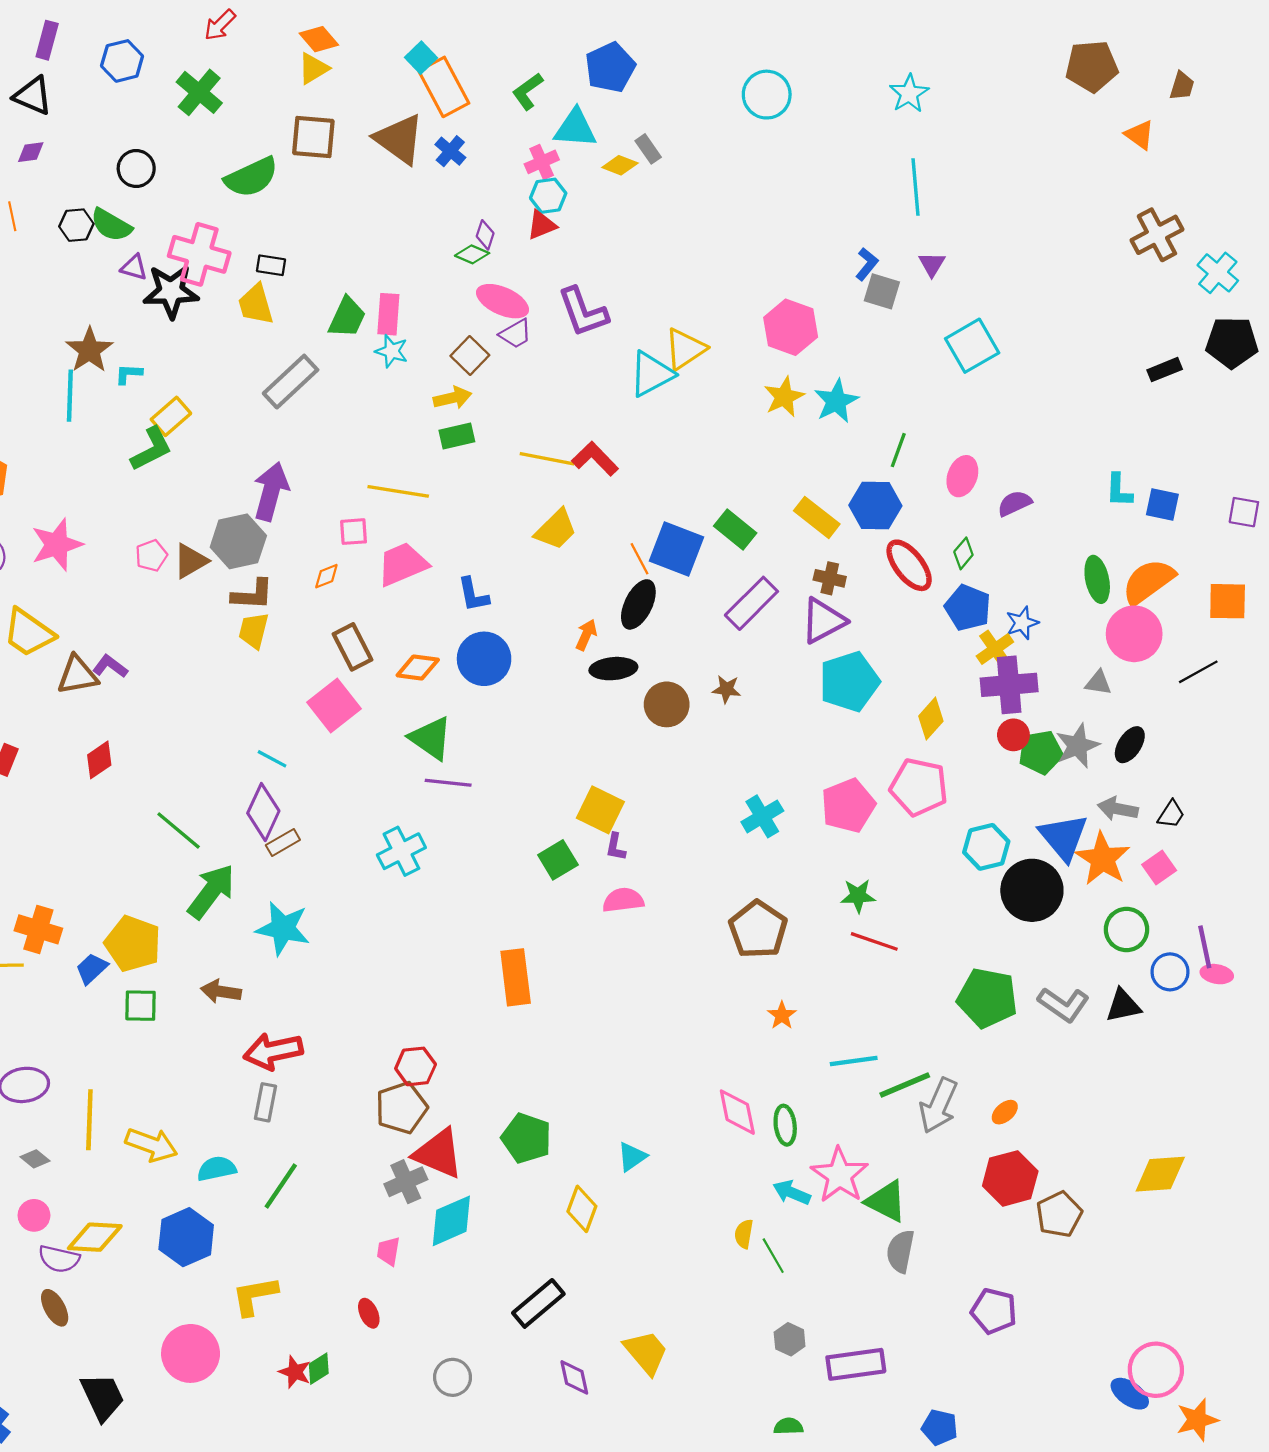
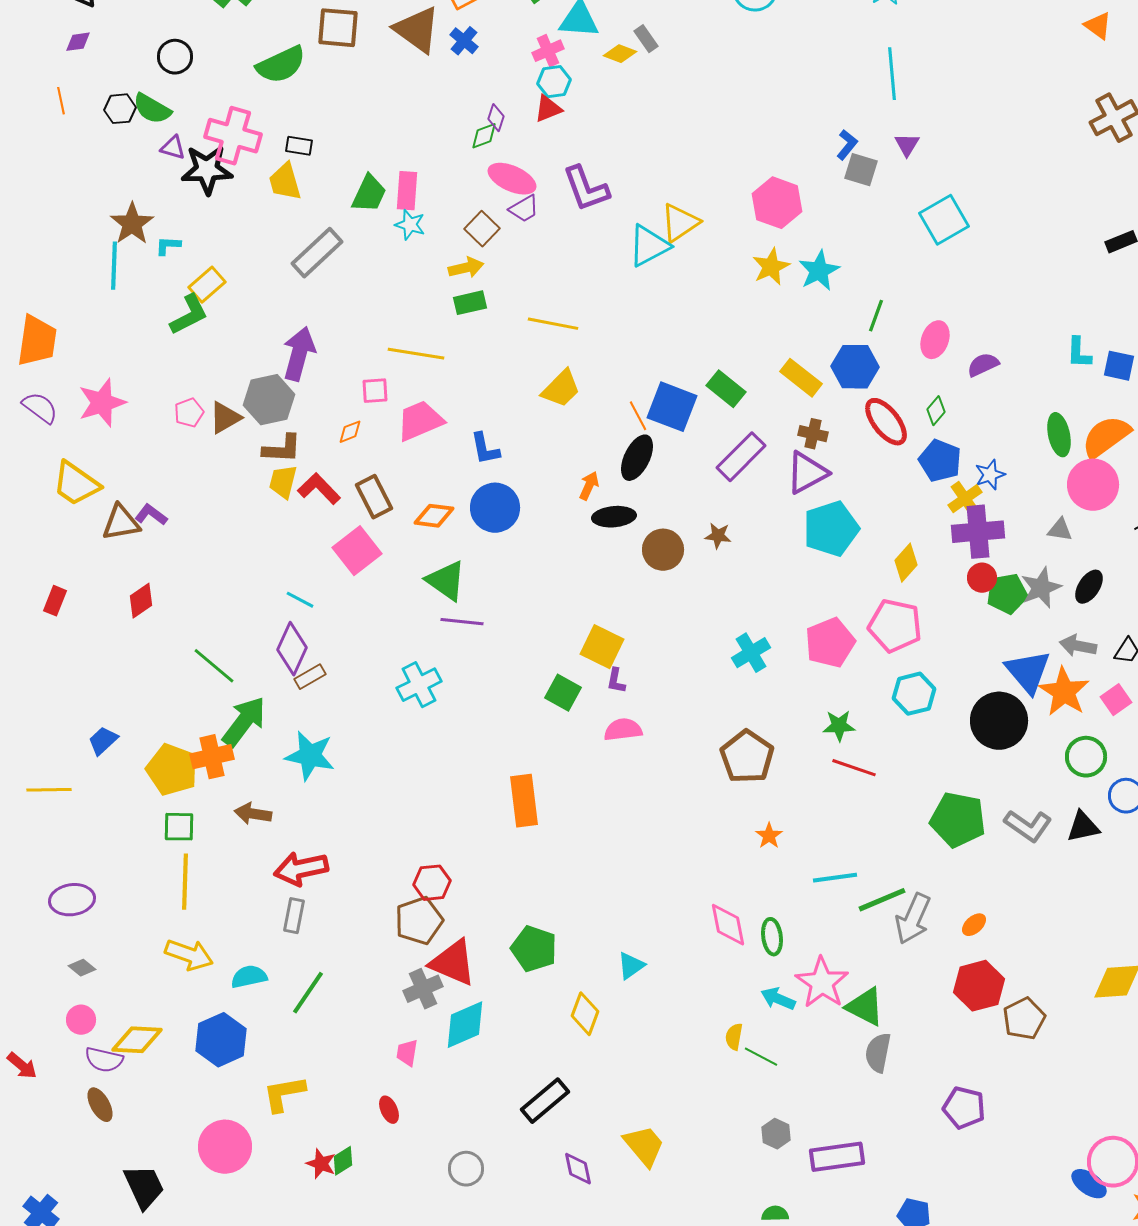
green diamond: (472, 254) -> (484, 136), turned -44
red L-shape: (595, 459) -> (319, 489), moved
cyan hexagon: (986, 847) -> (914, 694), moved
green square: (558, 860) -> (563, 693), turned -30
orange cross: (38, 929) -> (212, 757), moved, turned -30
blue trapezoid: (92, 969) -> (103, 741), moved
yellow line: (89, 1120) -> (185, 882), moved
green line: (773, 1256) -> (761, 1057), turned -32

